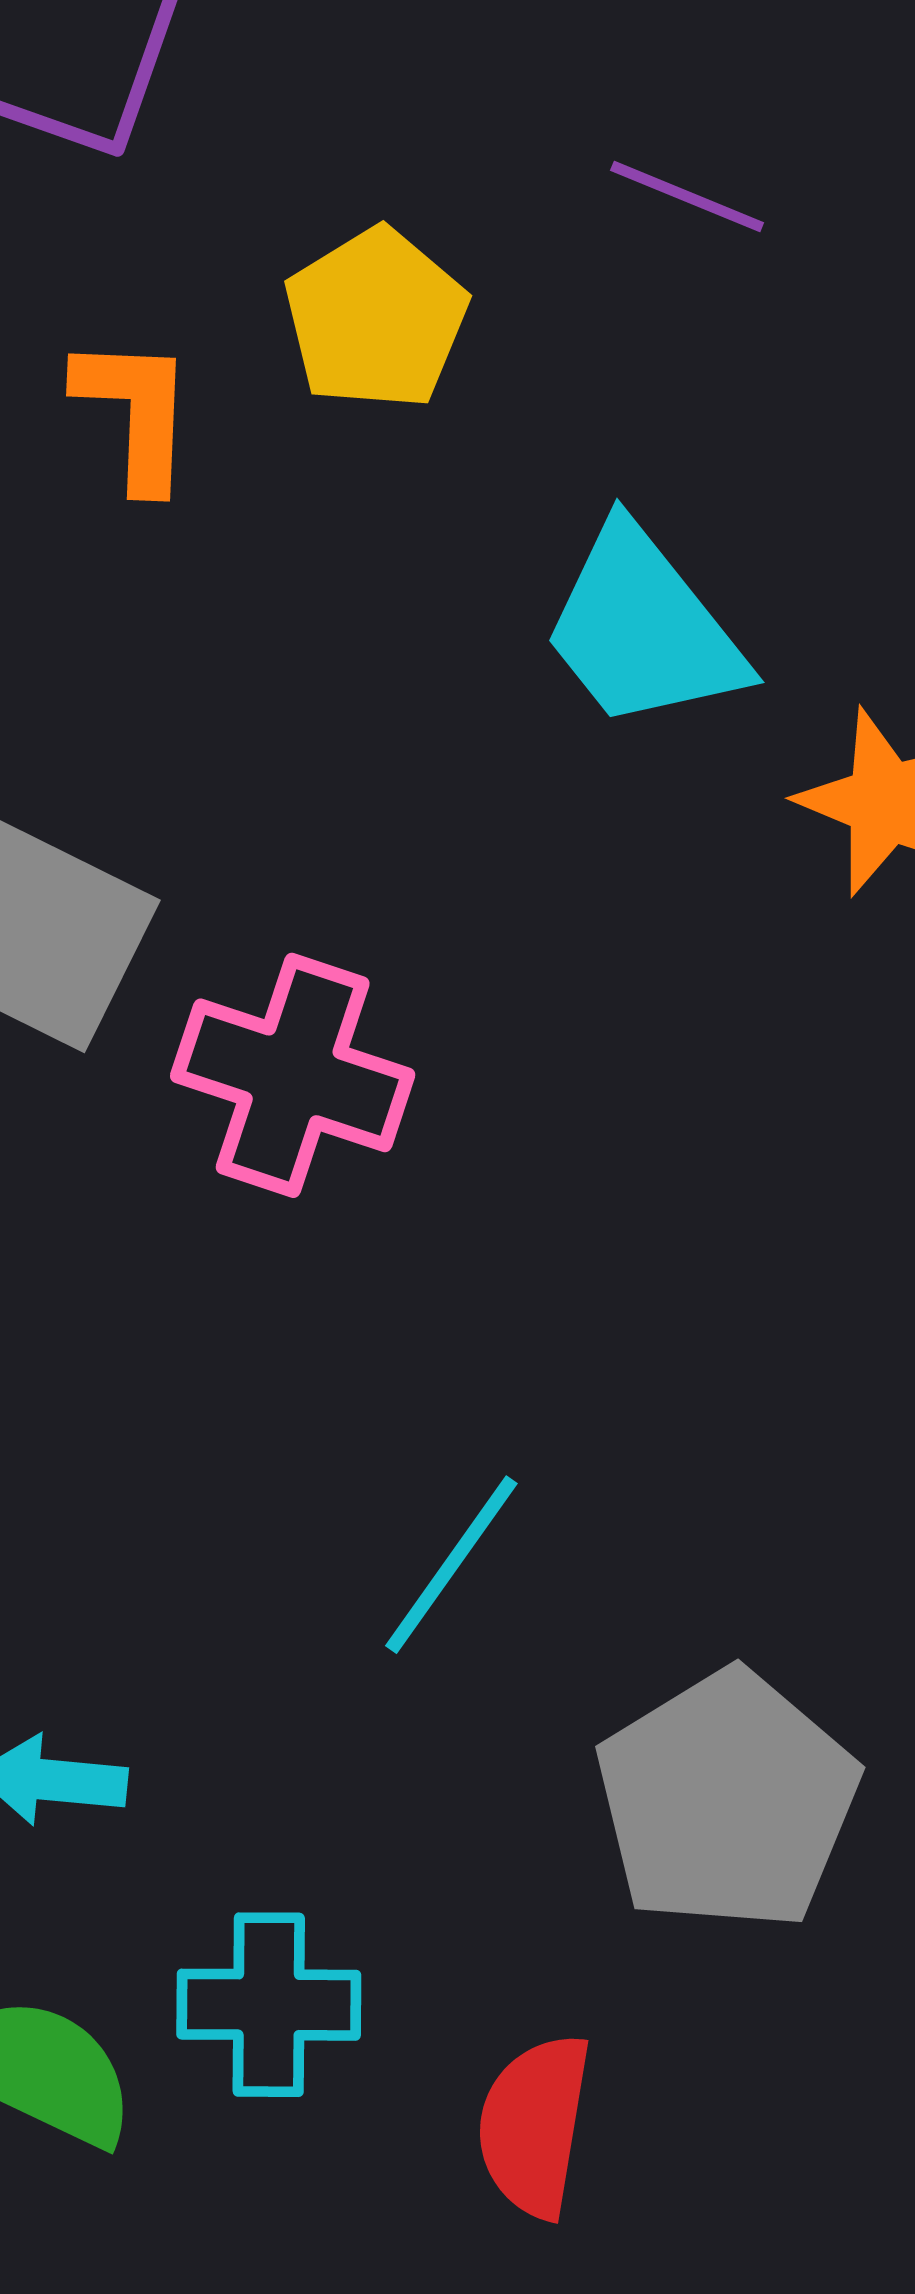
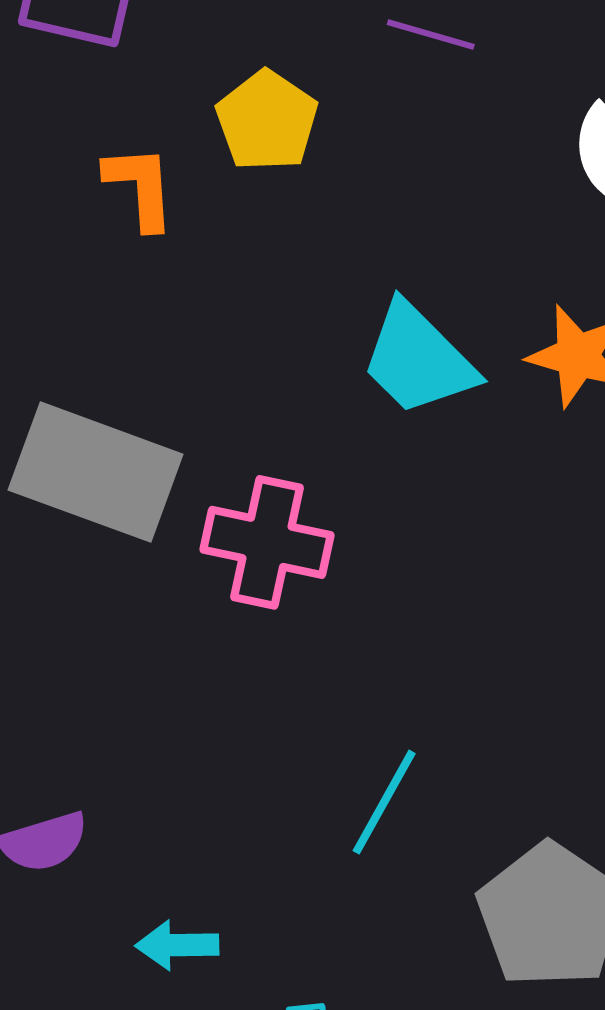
cyan trapezoid: (643, 628) -> (418, 359), moved

